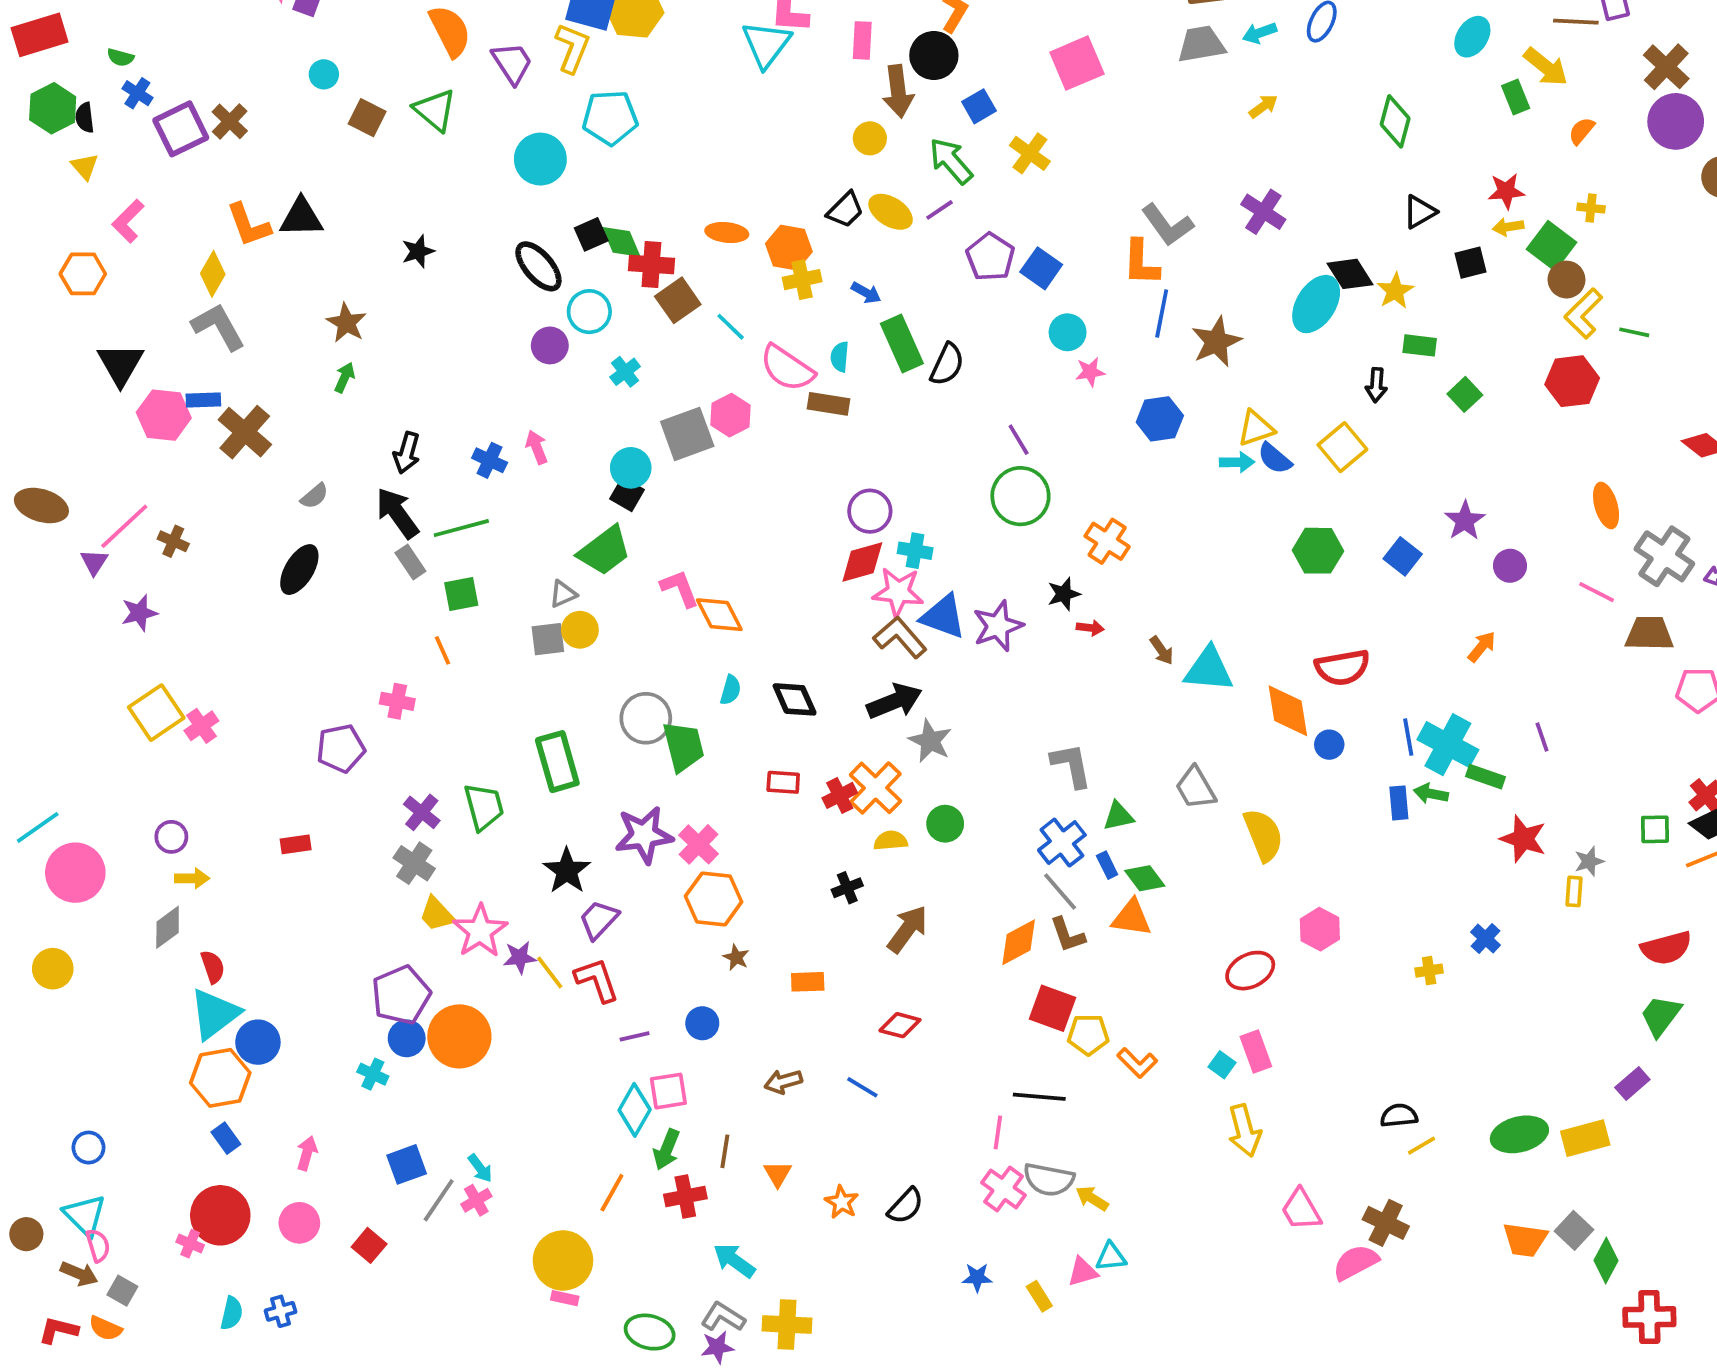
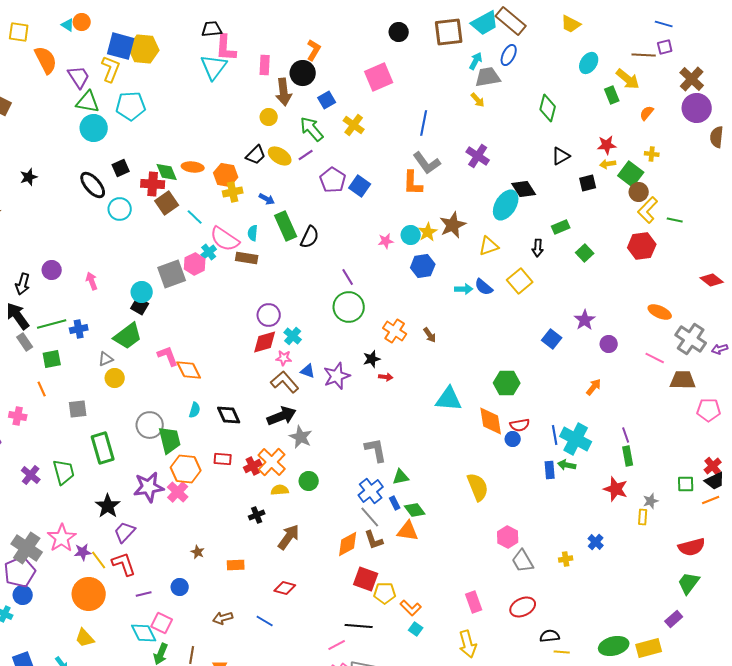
cyan arrow: (1260, 33) -> (476, 61), turned 138
gray trapezoid: (1201, 44) -> (488, 77), moved
yellow arrow: (1263, 106) -> (478, 100), turned 84
green triangle: (435, 110) -> (88, 102), moved, turned -30
green diamond: (621, 242) -> (167, 172), moved
yellow star: (1395, 291) -> (428, 232), moved
blue line: (1162, 313) -> (424, 123), moved
cyan circle: (1068, 332) -> (411, 235), moved
purple circle: (550, 345) -> (52, 270), moved
green rectangle: (1420, 345) -> (561, 227), turned -30
cyan cross: (625, 372) -> (209, 252), moved
yellow triangle: (1256, 428) -> (489, 246), moved
blue cross: (490, 460) -> (79, 329), moved, turned -36
orange ellipse: (1606, 505) -> (660, 312), turned -50
cyan cross: (915, 551) -> (293, 336), turned 30
green hexagon: (1318, 551) -> (507, 383), moved
pink star: (898, 592) -> (284, 358), size x0.6
blue triangle: (943, 617) -> (308, 371), size x0.6
gray square: (548, 639) -> (78, 409), moved
brown arrow: (1162, 650) -> (430, 335), moved
red semicircle: (1342, 667) -> (520, 425), moved, size x0.7
green rectangle: (1486, 777) -> (628, 456), moved, turned 60
gray trapezoid: (1196, 788) -> (523, 561), moved
gray cross: (414, 863) -> (27, 548), moved, size x1.4
orange hexagon: (714, 899) -> (186, 469), moved
yellow trapezoid: (437, 914) -> (85, 638), moved
red ellipse: (1250, 971) -> (523, 607), moved
orange circle: (459, 1036) -> (89, 594), moved
cyan square: (1222, 1065) -> (416, 629), moved
pink square: (668, 1091) -> (162, 623), turned 35
cyan diamond: (635, 1110) -> (144, 633), turned -56
pink line: (998, 1132) -> (337, 645), turned 54
yellow line: (1422, 1146) -> (562, 652), turned 35

